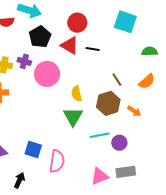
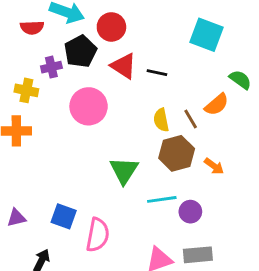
red circle: (77, 23) -> (111, 27), moved
green semicircle: (150, 51) -> (240, 80), turned 35
purple cross: (24, 61) -> (51, 67), moved, turned -32
orange semicircle: (147, 81) -> (217, 105), moved
yellow semicircle: (77, 94) -> (161, 120), moved

